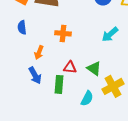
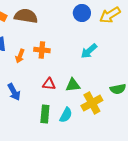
orange arrow: (39, 52) -> (20, 56), moved
green triangle: (94, 68) -> (73, 85), turned -42
green rectangle: (59, 84) -> (45, 114), moved

